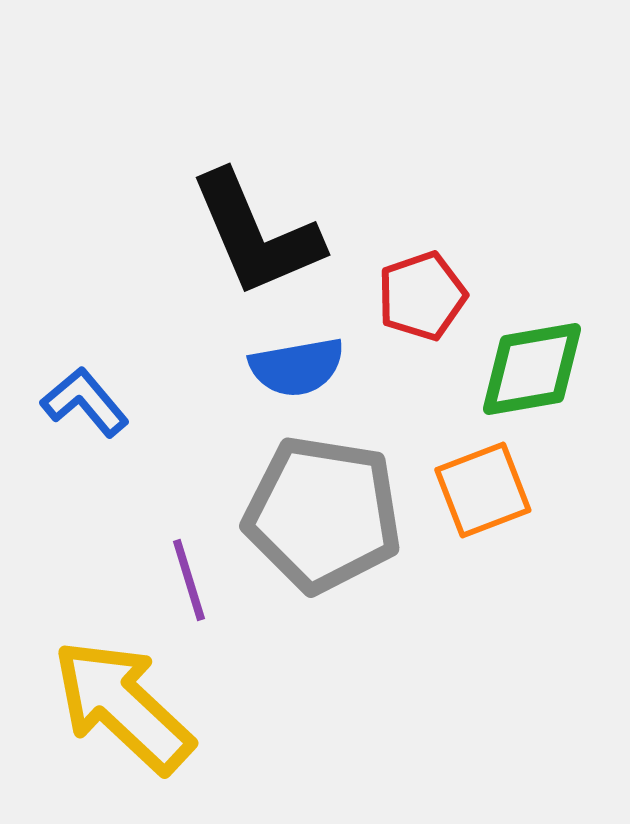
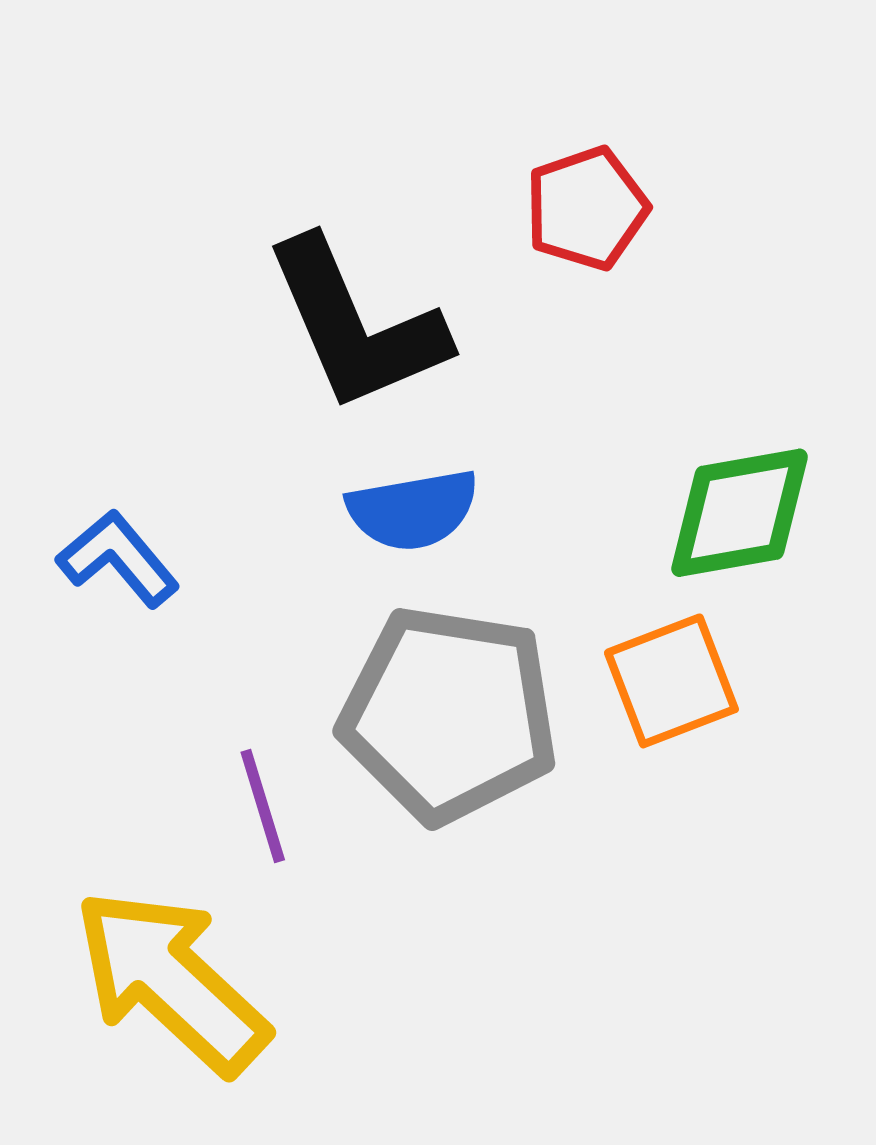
red pentagon: (422, 296) -> (587, 208), moved

